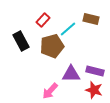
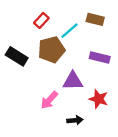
black rectangle: (21, 41) -> (17, 56), moved, turned -30
purple rectangle: (95, 71) -> (100, 57), moved

